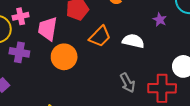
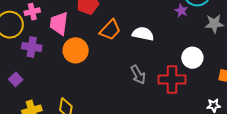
purple star: (160, 20) -> (181, 11), moved

